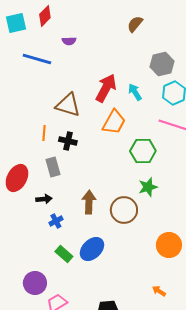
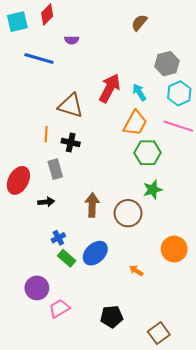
orange trapezoid: (114, 122) -> (135, 123), moved
blue cross: (56, 221) -> (58, 238), moved
orange arrow: (159, 291) -> (136, 271), moved

